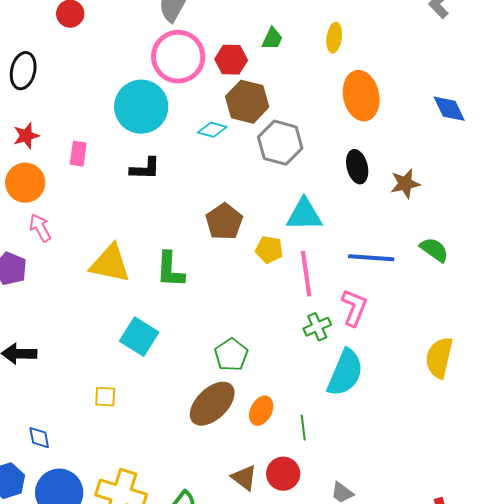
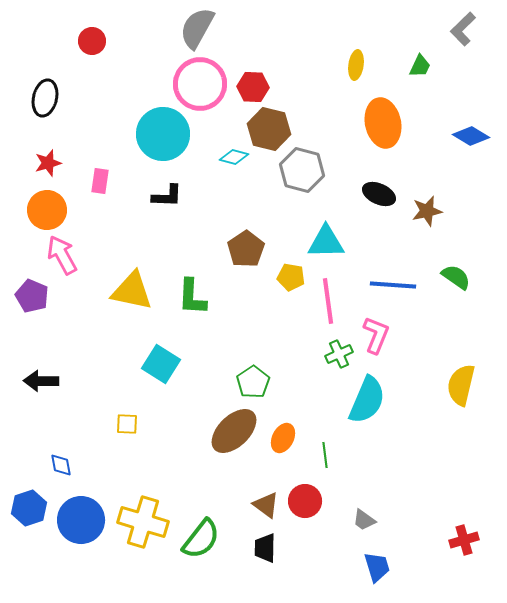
green trapezoid: (272, 39) -> (420, 66), moved
blue diamond: (449, 109) -> (471, 136), turned -33
black ellipse: (357, 167) -> (379, 194), turned -52
pink arrow: (40, 228) -> (62, 255), size x1.4

